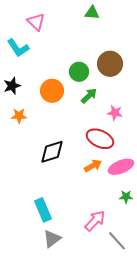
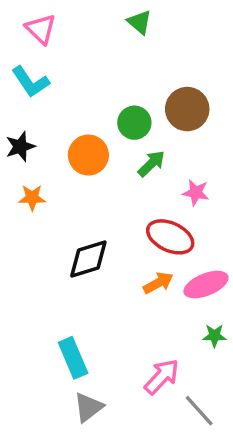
green triangle: (92, 13) -> (140, 22), moved, turned 35
pink triangle: (36, 22) -> (41, 29), moved

